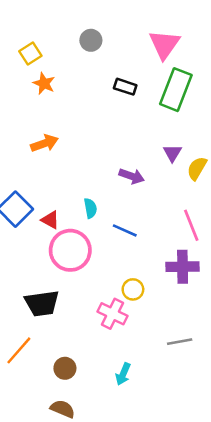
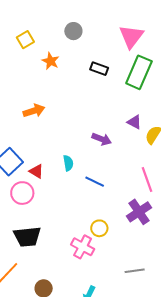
orange star: (44, 83) -> (51, 61), moved
purple triangle: (172, 153) -> (134, 122), turned -35
pink circle: (70, 250) -> (22, 193), moved, size x0.7
purple cross: (183, 267) -> (139, 212), turned -35

